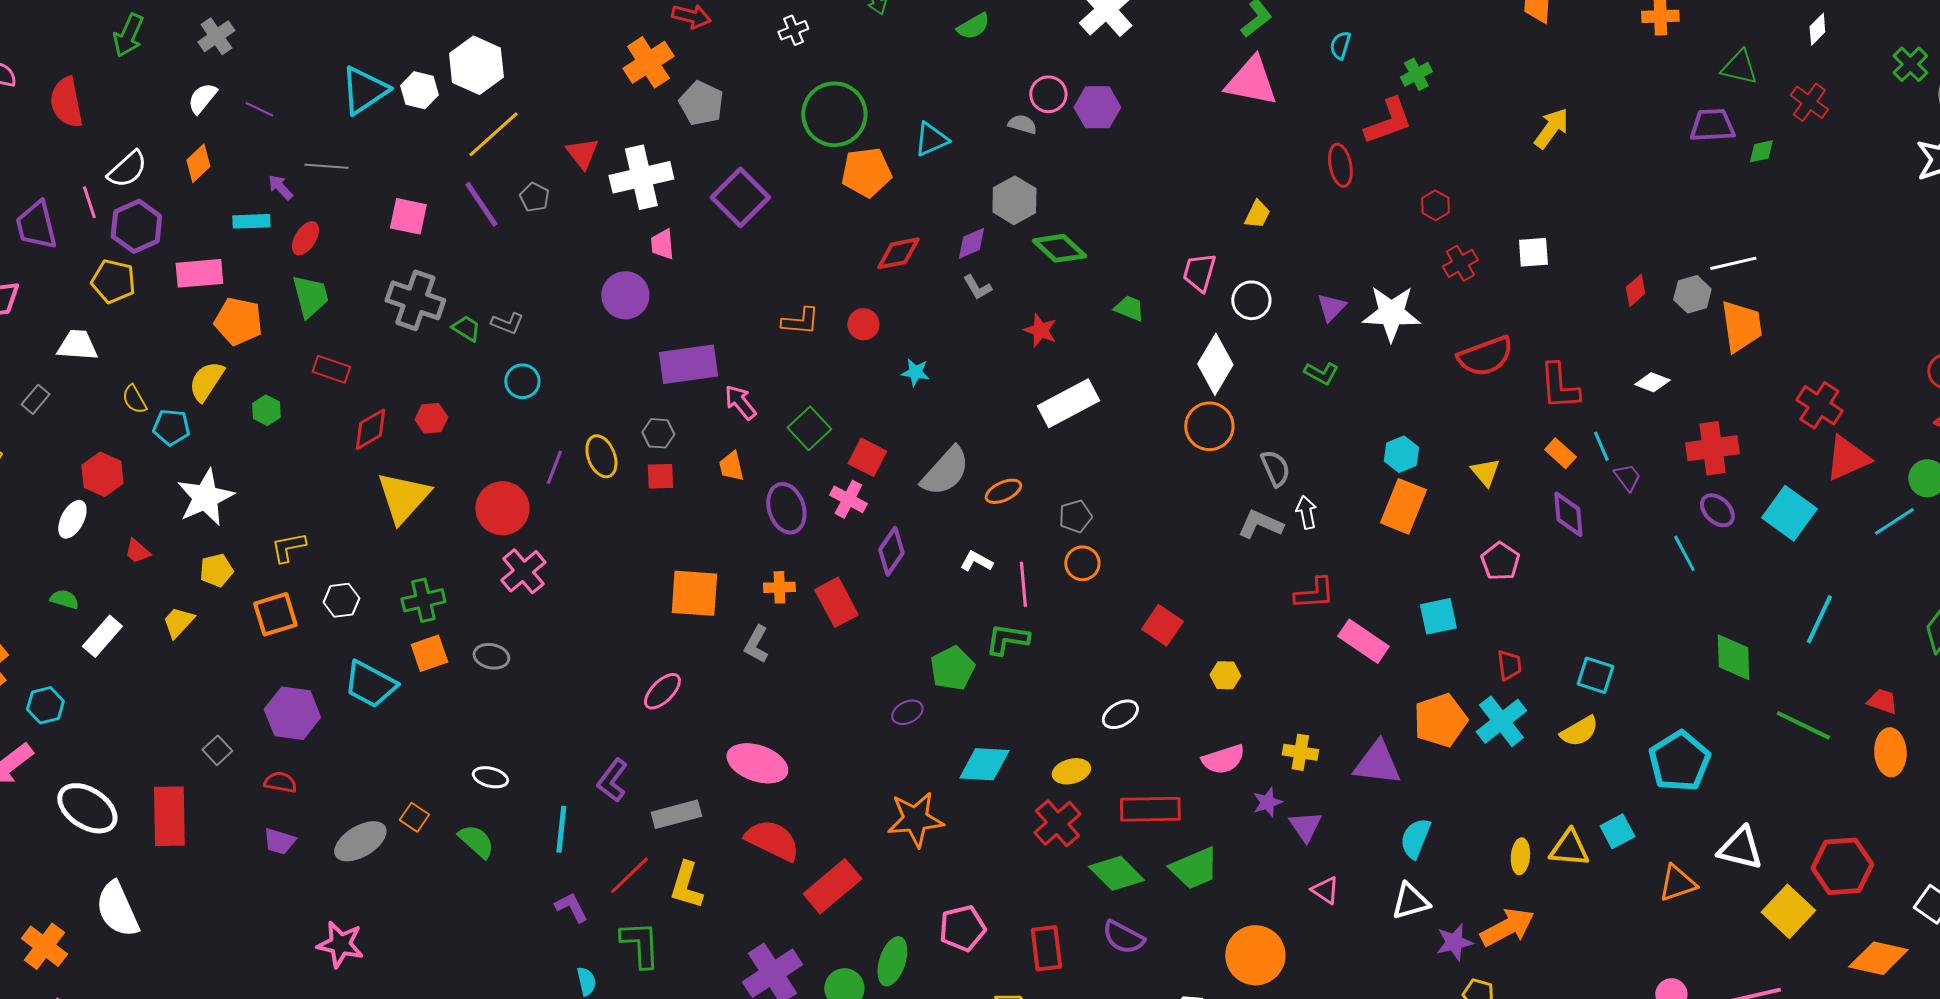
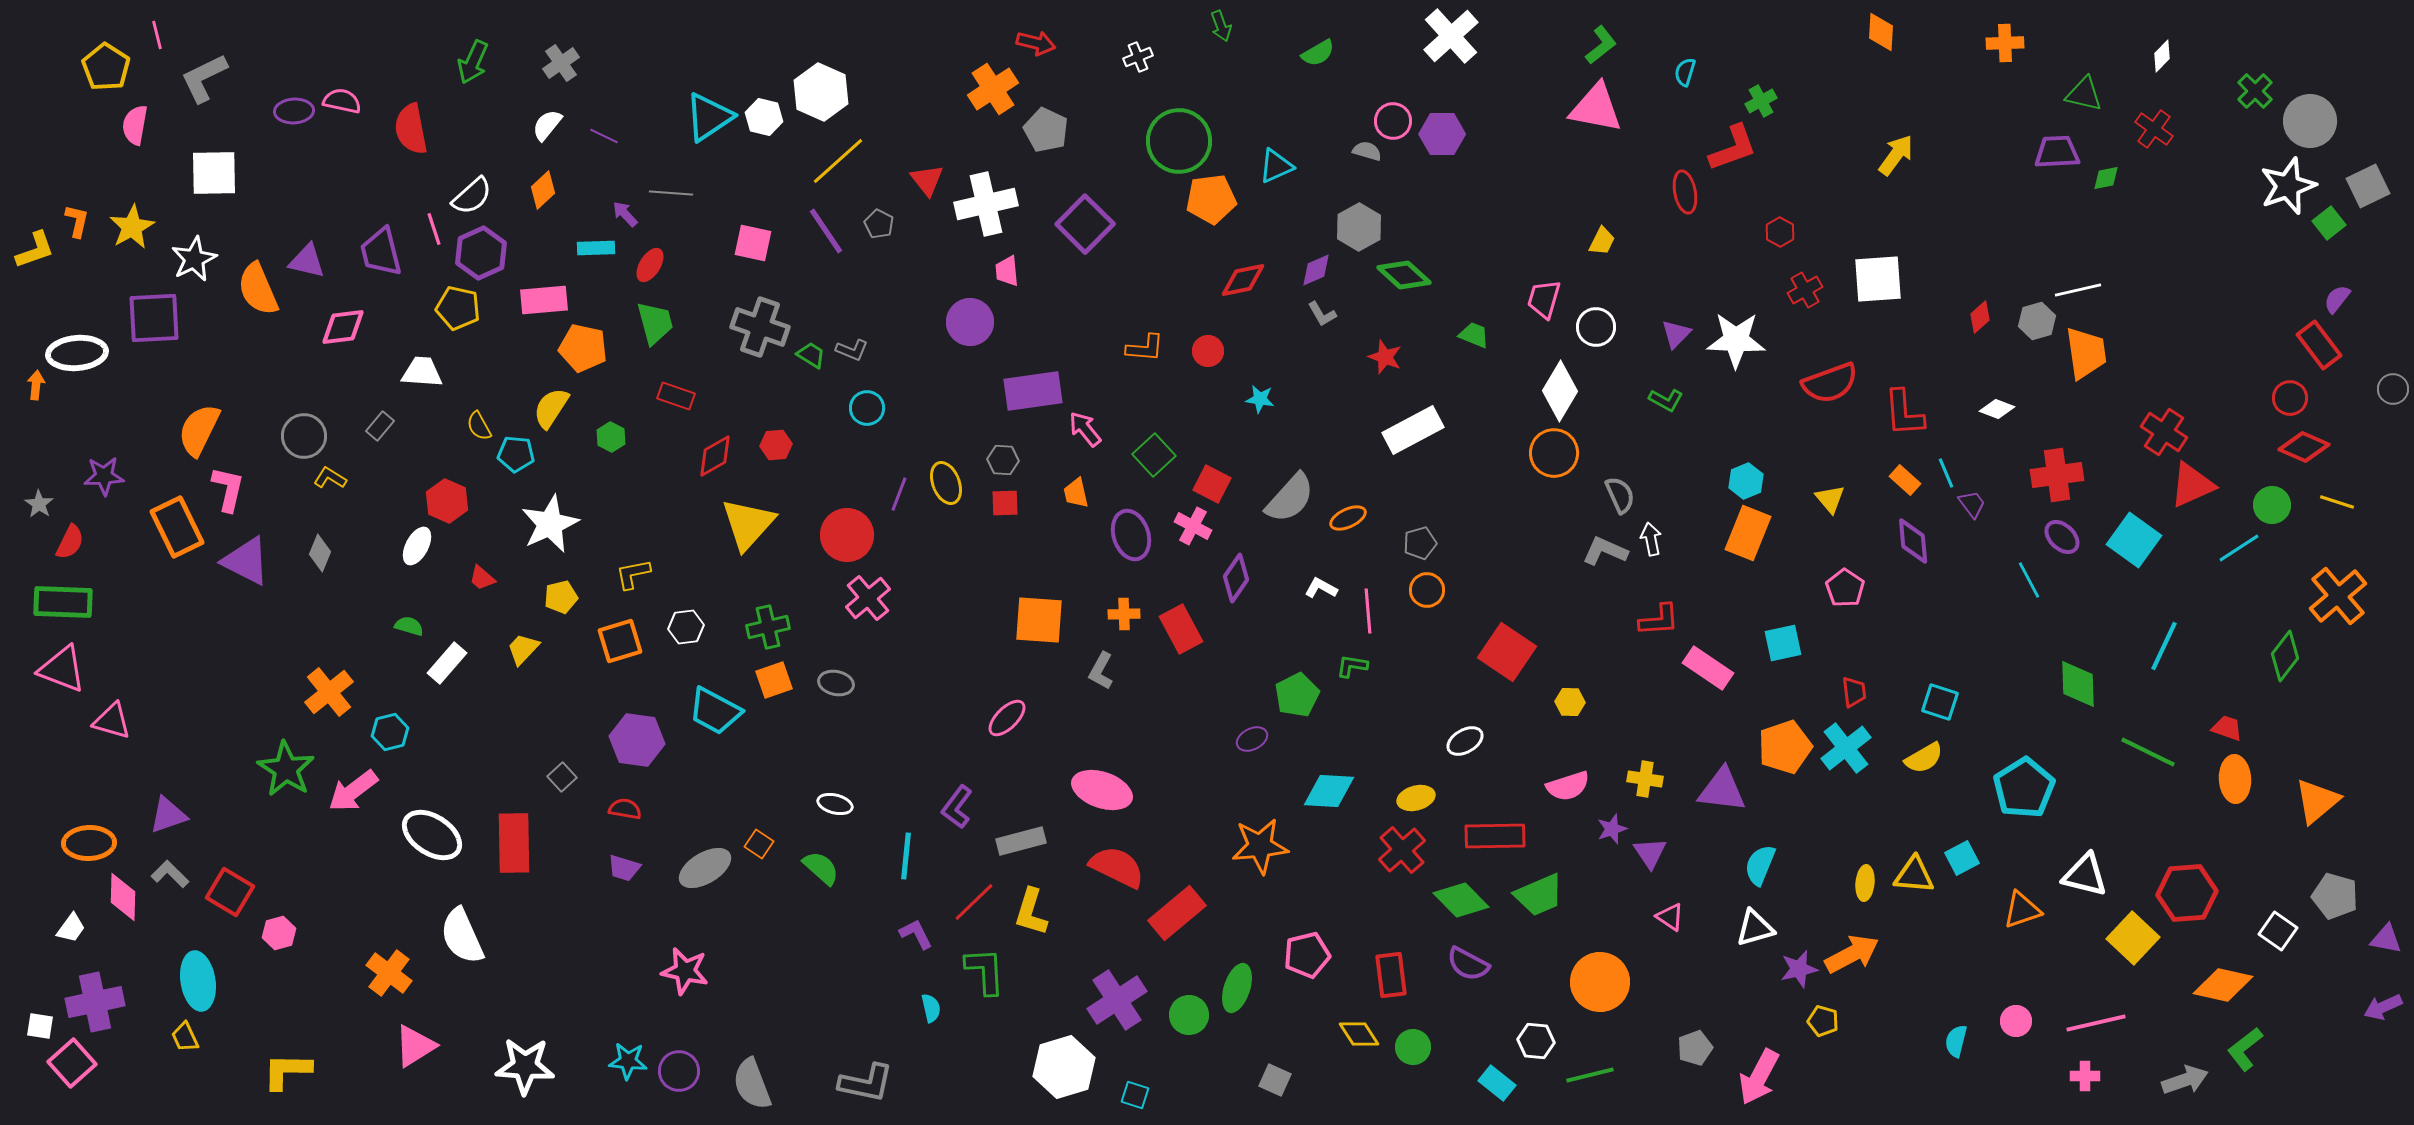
white square: (1533, 252) -> (1878, 279), size x1.6
red square: (1162, 625) -> (1507, 652), size x1.4
green L-shape: (1007, 639) -> (1352, 666), size x0.7

